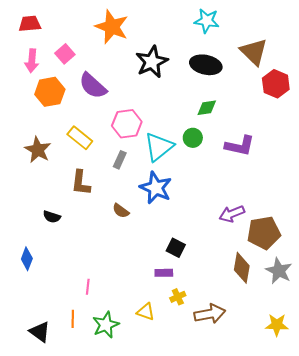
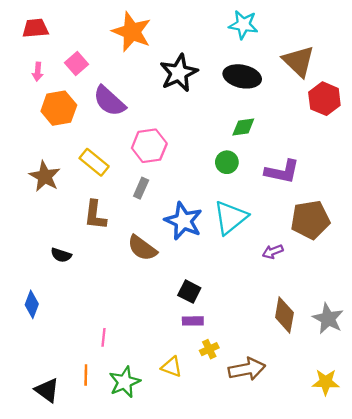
pink arrow: (32, 61) -> (38, 72), size x0.7
cyan triangle: (159, 147) -> (230, 217), moved
brown semicircle: (121, 211) -> (142, 248), size x1.5
purple arrow: (232, 214) -> (273, 252), size x0.7
brown pentagon: (264, 233) -> (310, 220), moved
black square: (176, 248) -> (189, 292), moved

